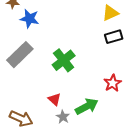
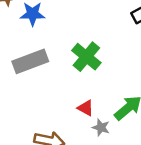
gray rectangle: (20, 55) -> (30, 61), turned 36

